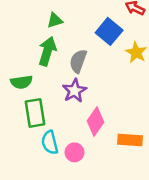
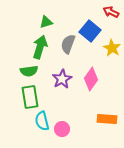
gray semicircle: (78, 61) -> (68, 44), moved
green semicircle: (21, 82) -> (29, 71), moved
pink diamond: (95, 122) -> (91, 79), moved

